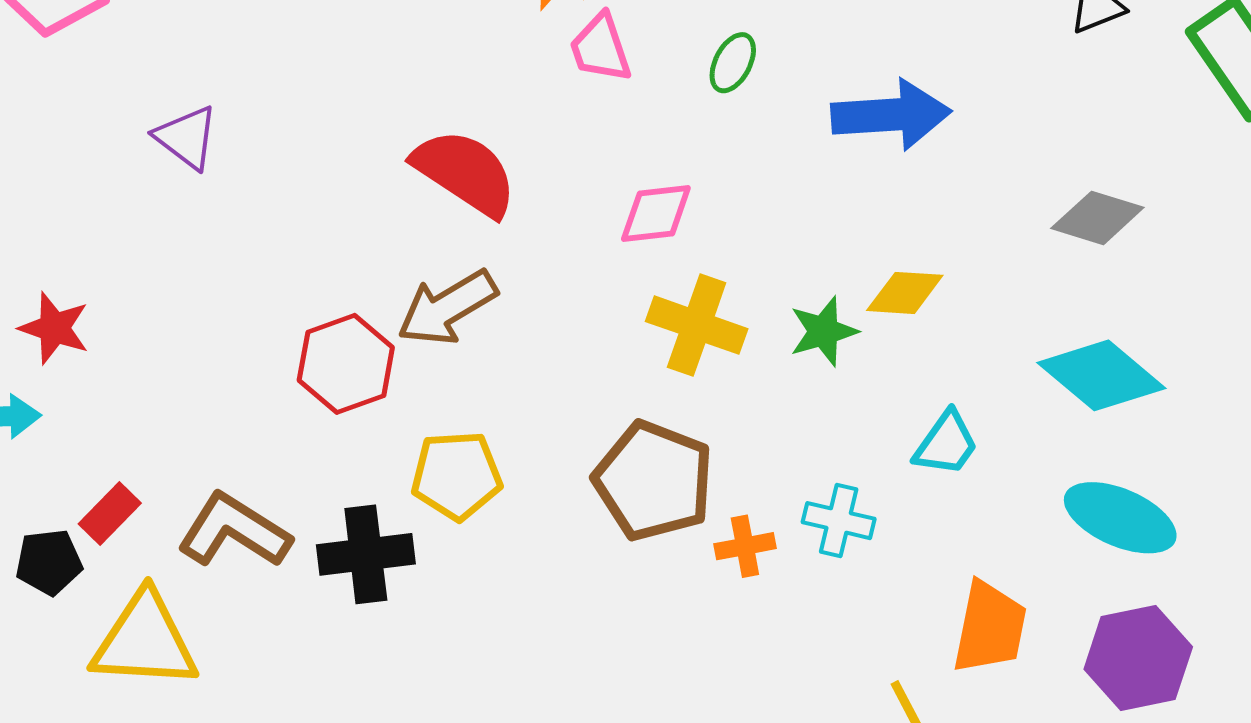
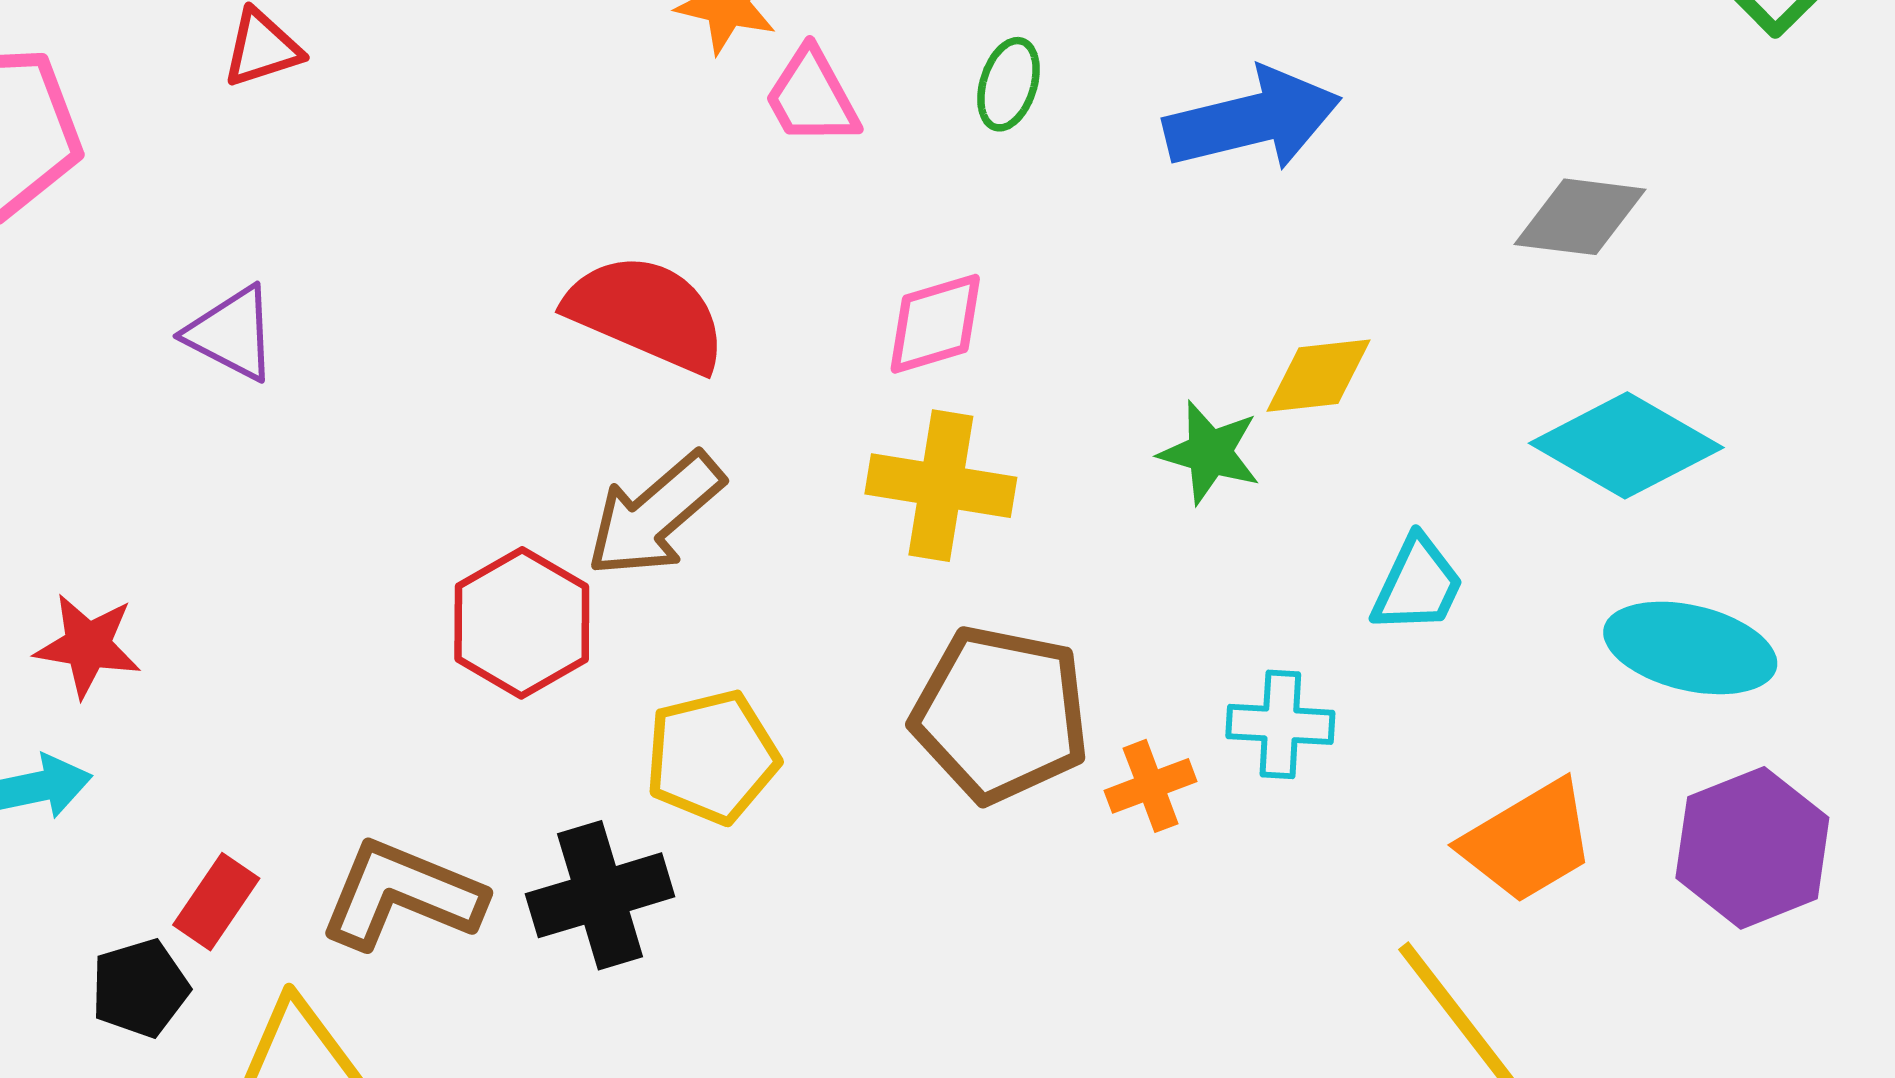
yellow cross: (697, 325) -> (941, 486), moved
green star: (823, 331) -> (1210, 453), turned -30
orange trapezoid: (990, 627) -> (1528, 841), turned 58

